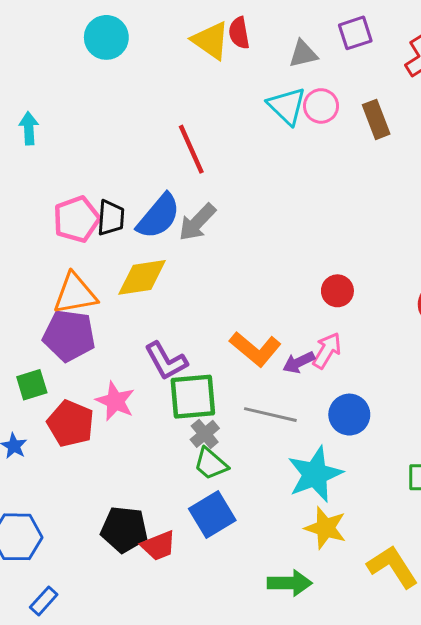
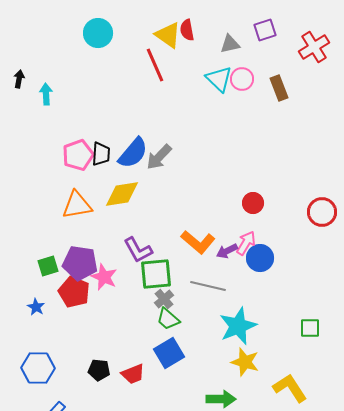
red line: (191, 149) -> (155, 65), moved
purple pentagon: (69, 336) -> (80, 263), moved
blue circle: (349, 415) -> (260, 258), moved
black pentagon: (124, 529) -> (99, 370), moved, size x0.7

